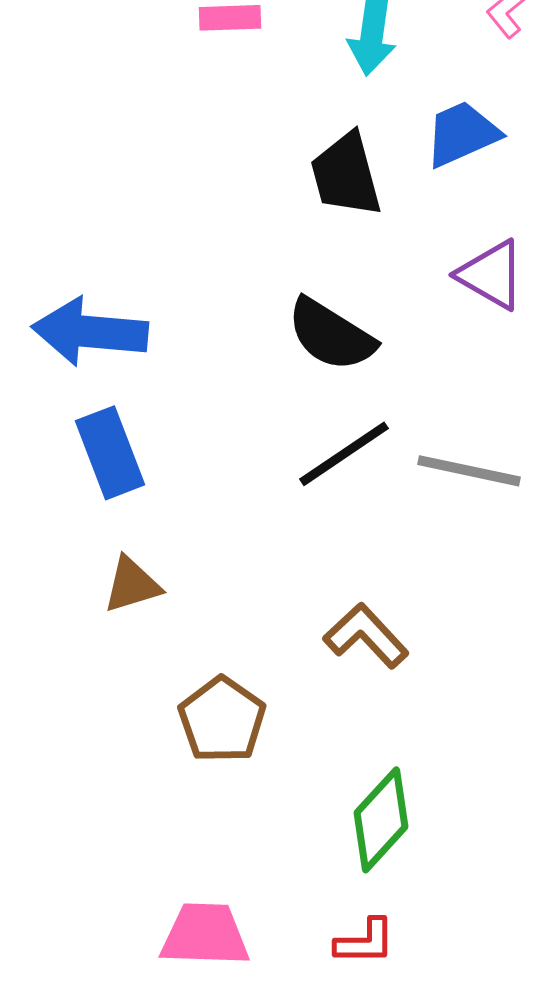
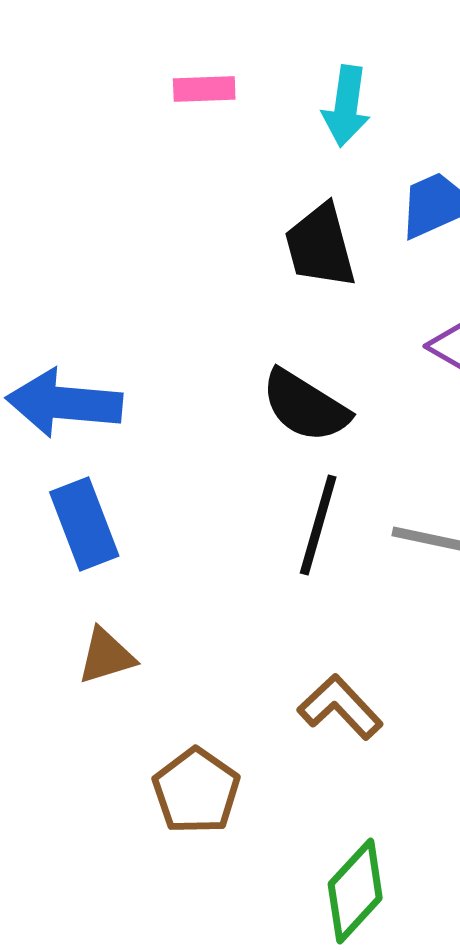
black line: (344, 454) -> (318, 525), turned -40

